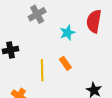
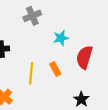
red semicircle: (94, 21) -> (84, 57), moved

